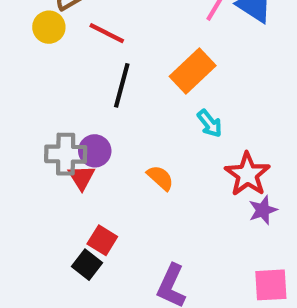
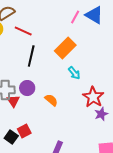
purple circle: (95, 151) -> (27, 88), moved
red square: (102, 240) -> (24, 131), turned 32
black square: (87, 265) -> (11, 137), moved

